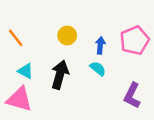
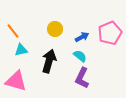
blue arrow: (100, 45) -> (82, 37), turned 56
cyan triangle: (26, 71) -> (21, 50), moved, turned -40
purple L-shape: (132, 96) -> (82, 78), moved

